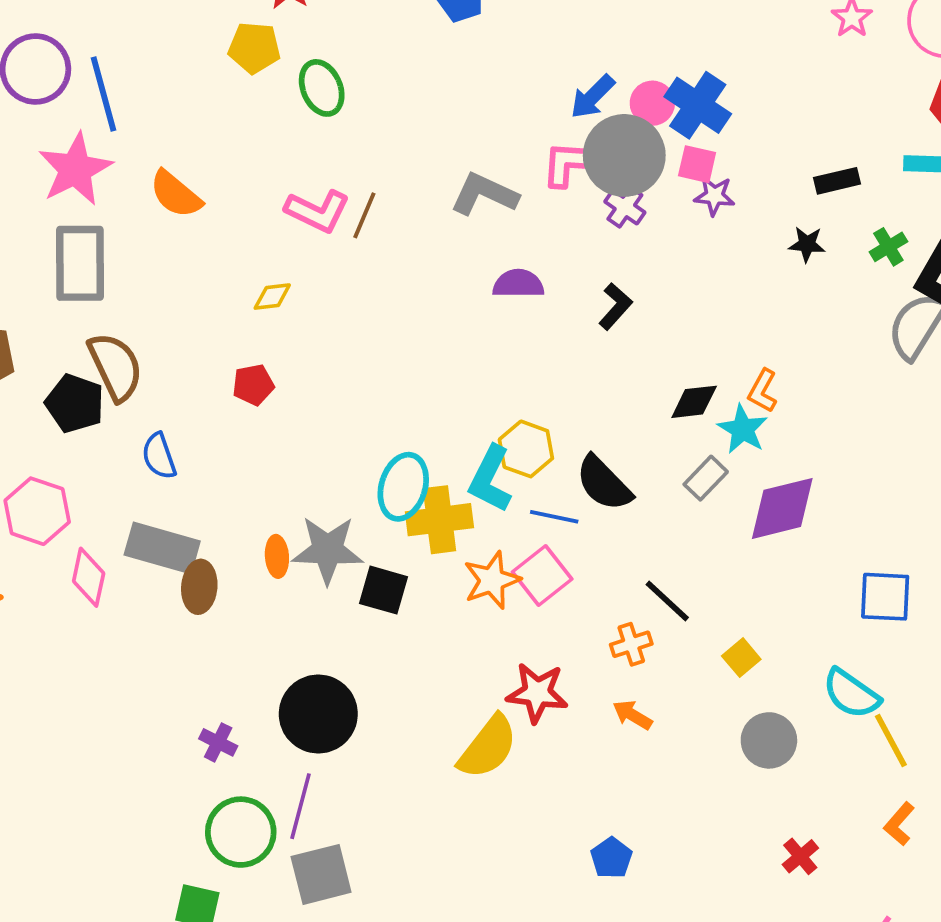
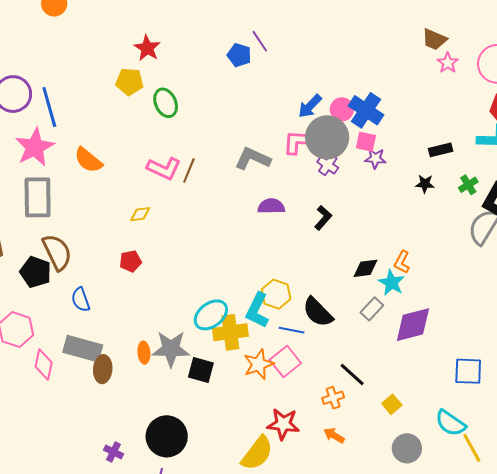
cyan ellipse: (403, 487) -> (211, 315), turned 36

